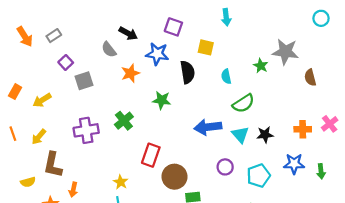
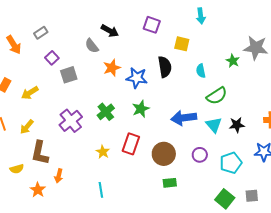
orange arrow: (25, 37) -> (14, 45), moved
blue star: (157, 54) -> (137, 78), moved
green star: (162, 100) -> (141, 109), moved, turned -30
purple cross: (86, 130) -> (71, 121), turned -30
brown circle: (175, 177) -> (164, 154), moved
yellow star: (121, 182) -> (103, 152), moved

